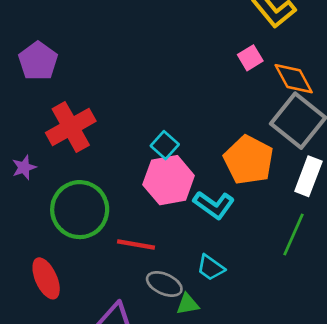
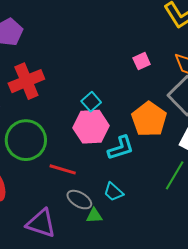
pink square: (250, 58) -> (142, 61), moved
cyan L-shape: (214, 205) -> (121, 148), turned -60

